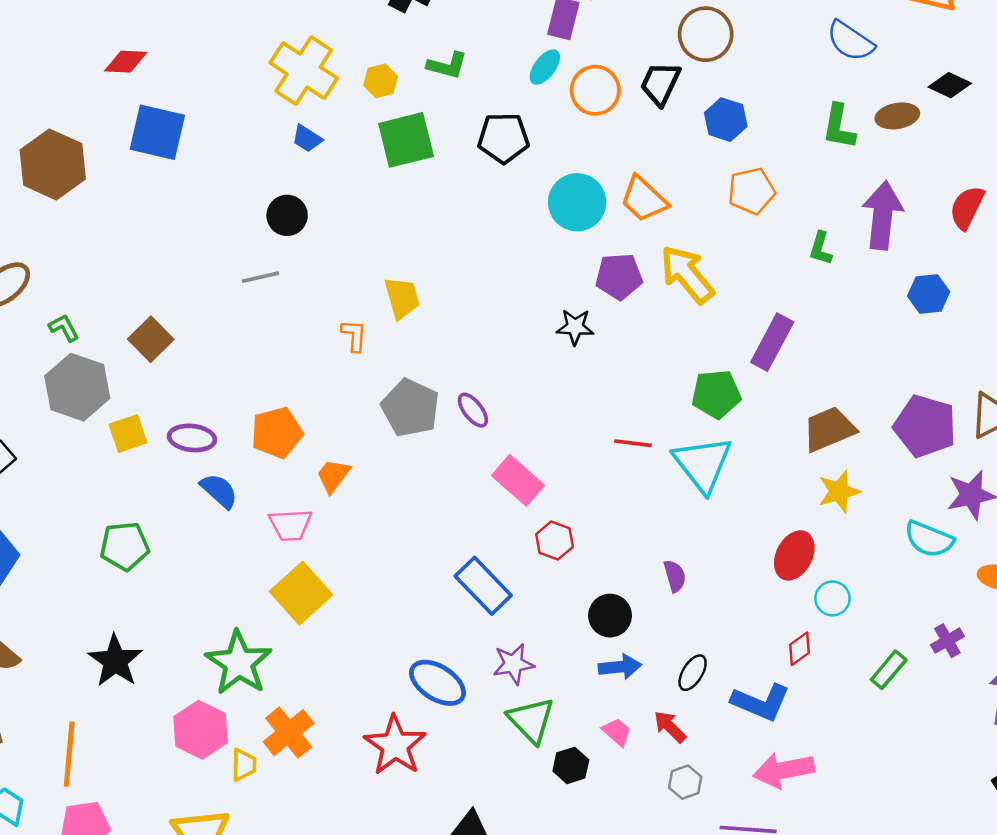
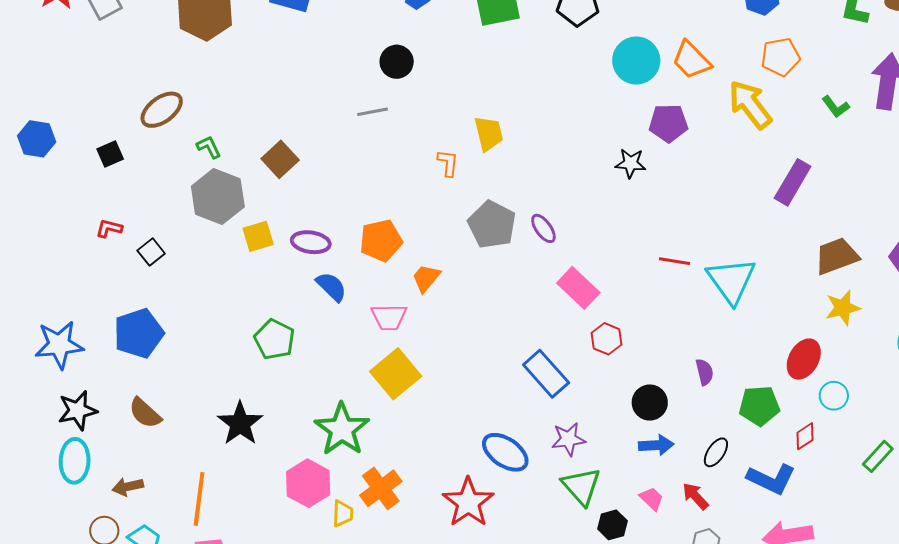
green L-shape: (821, 248) -> (836, 107), turned -56
yellow arrow: (687, 274) -> (750, 104), moved
green pentagon: (716, 394) -> (759, 406), moved
green pentagon: (125, 546) -> (274, 339), moved, turned 30

